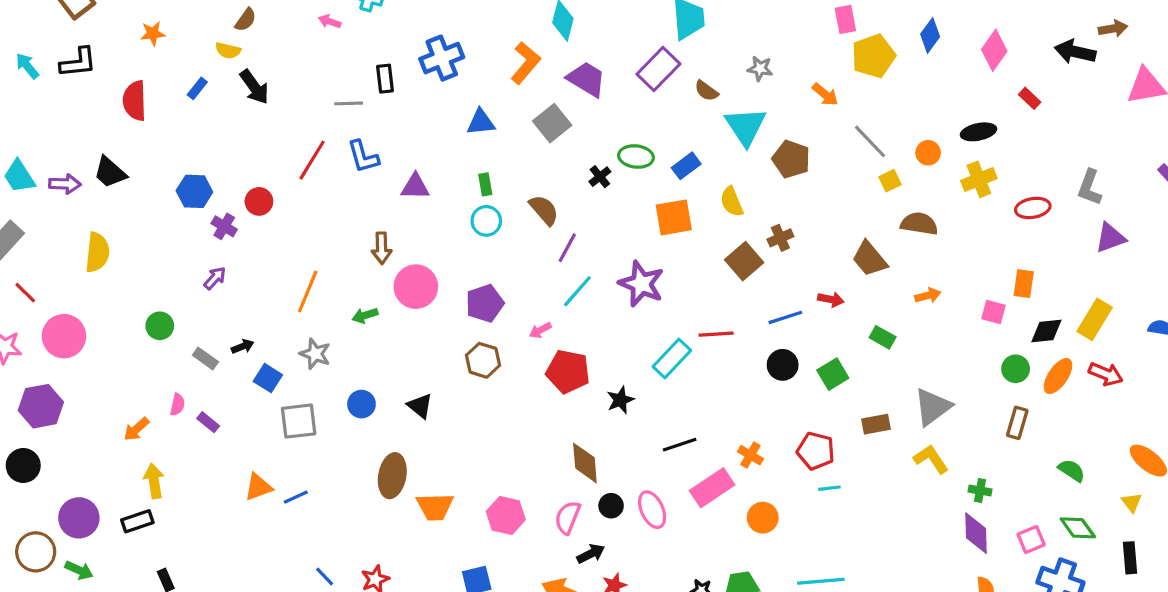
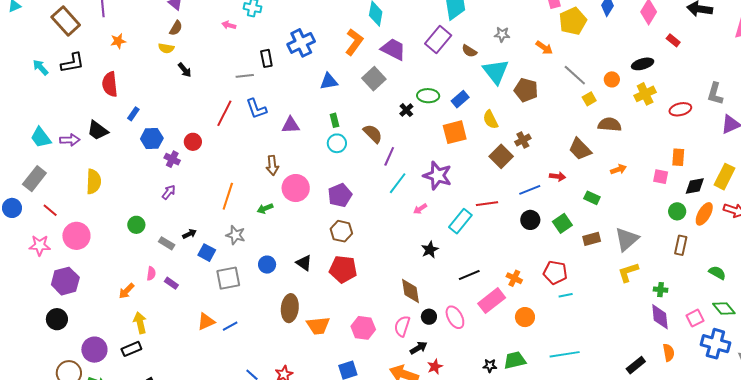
black arrow: (254, 87) -> (185, 70), size x0.7
blue rectangle: (197, 88) -> (133, 114), moved
pink arrow: (540, 330) -> (420, 209), moved
red pentagon: (568, 372) -> (343, 269), moved
brown rectangle: (876, 424) -> (592, 239), moved
yellow L-shape: (931, 459) -> (628, 272), turned -70

